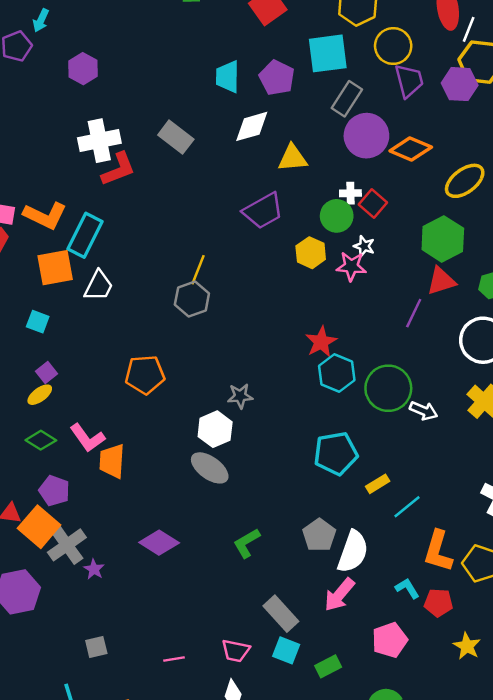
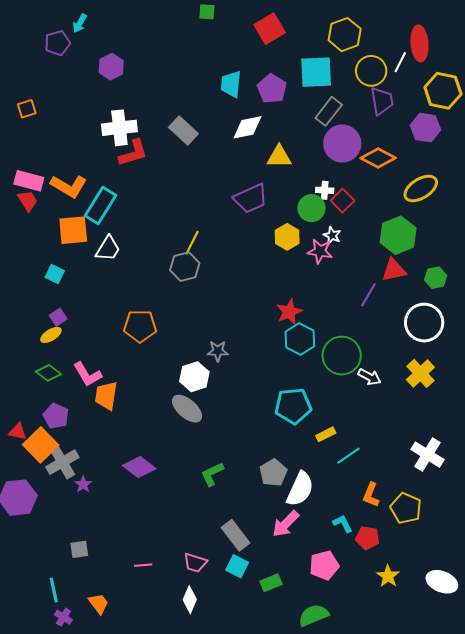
white line: (469, 29) -> (400, 62), moved
purple hexagon: (460, 84) -> (425, 128), moved
orange L-shape: (438, 551) -> (371, 495), size x0.7

